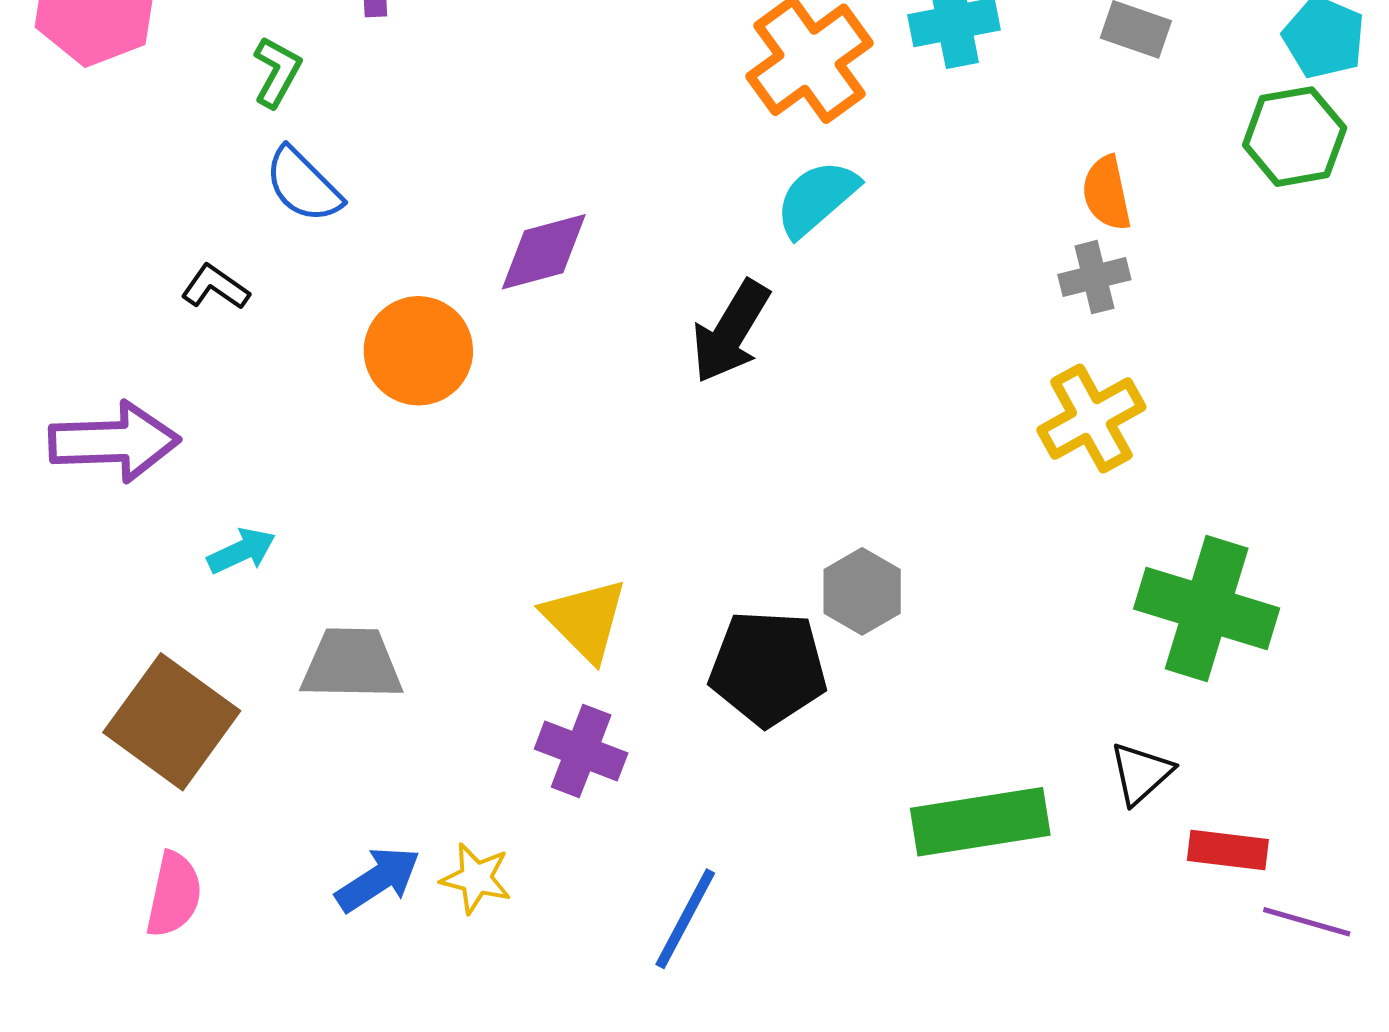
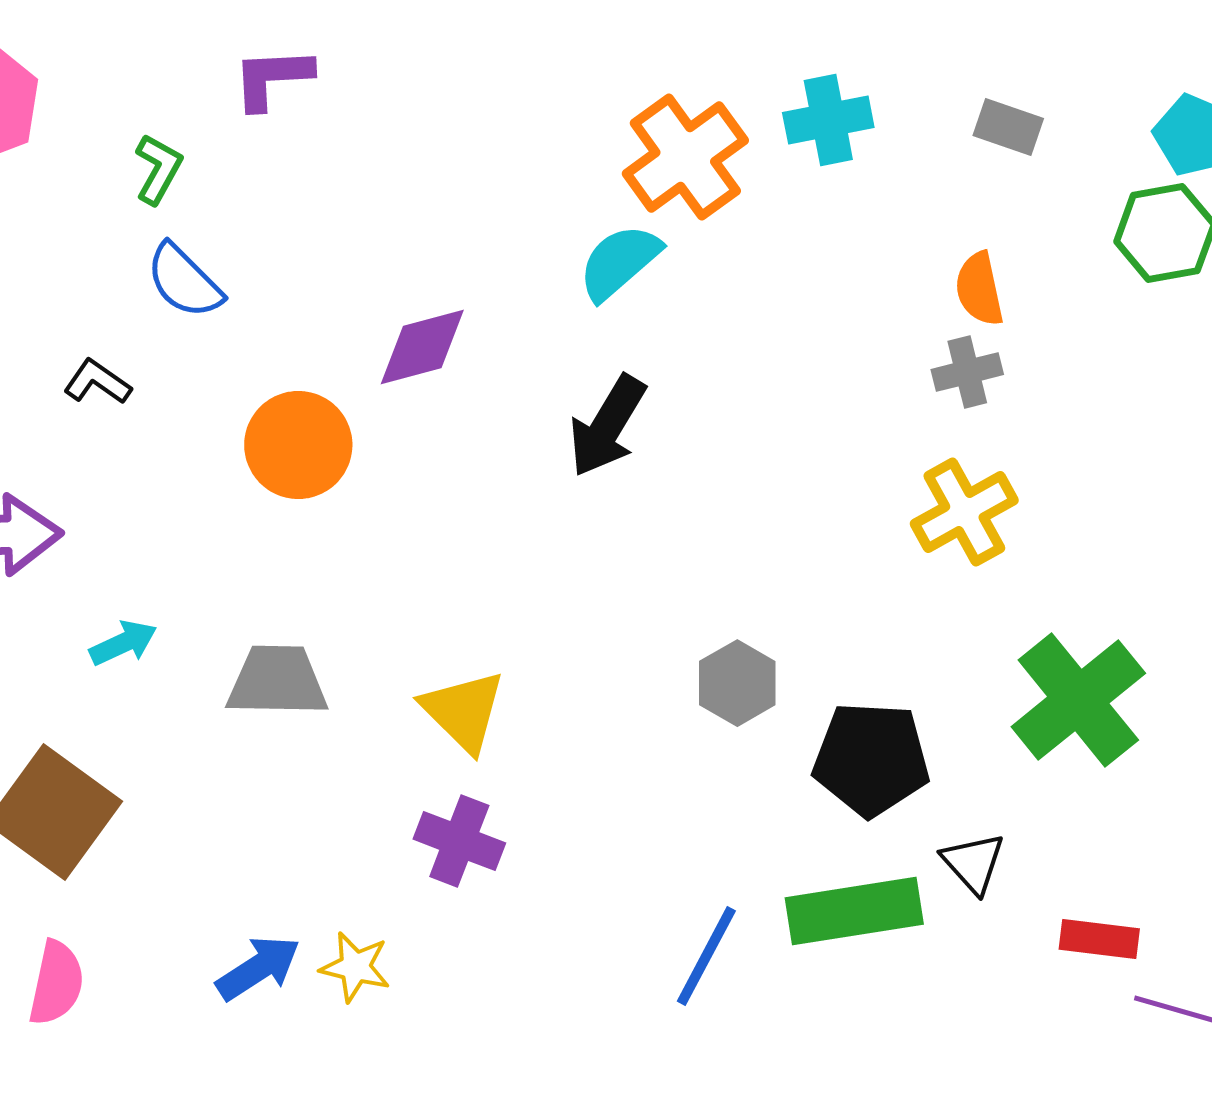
cyan semicircle: (817, 198) -> (619, 262), moved
green cross: (1207, 608) -> (1078, 700), turned 34
gray trapezoid: (352, 664) -> (277, 681), moved
black pentagon: (768, 668) -> (871, 759), moved
black triangle: (1141, 773) -> (973, 863), moved, turned -30
blue line: (685, 919) -> (706, 956), moved

